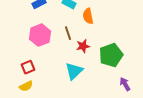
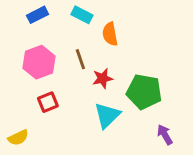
green pentagon: (111, 55) -> (144, 92), turned 30
red square: (28, 67) -> (48, 102), moved
cyan triangle: (74, 71) -> (107, 115), moved

